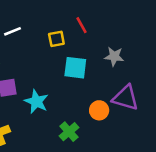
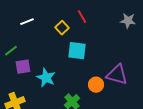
yellow square: (56, 39) -> (62, 28), turned -32
gray star: (114, 56) -> (128, 21), moved

